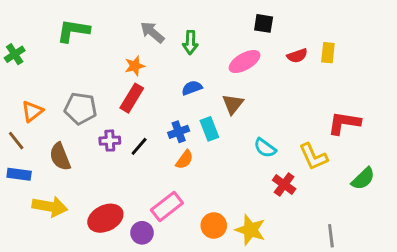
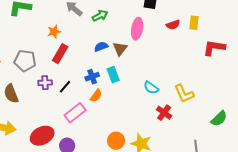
green arrow: (190, 42) -> (100, 16), turned -119
pink ellipse: (245, 62) -> (137, 29), turned -50
orange star: (135, 66) -> (54, 32), moved
brown triangle: (233, 104) -> (120, 49), moved
red L-shape: (344, 123) -> (214, 48), moved
green semicircle: (363, 179) -> (219, 119), moved
pink rectangle: (167, 206) -> (75, 113), moved

